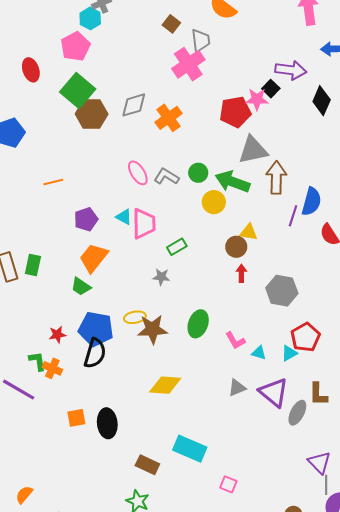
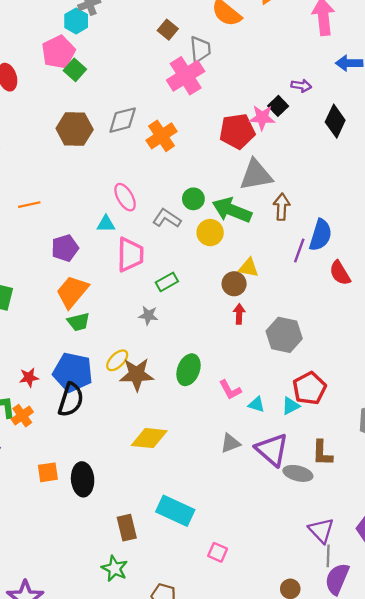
purple arrow: (291, 70) -> (301, 86), size x0.6
green square: (78, 90) -> (75, 70), moved, size x0.6
gray L-shape: (166, 177) -> (167, 218), moved
brown arrow: (276, 178) -> (282, 207), size x0.7
cyan triangle: (124, 217) -> (106, 224), moved, turned -30
green trapezoid: (81, 286) -> (78, 322), moved, turned -50
yellow ellipse: (135, 317) -> (117, 360), turned -35
orange cross: (52, 368) -> (22, 416), turned 30
gray ellipse: (297, 413) -> (298, 473), turned 75
brown rectangle: (147, 465) -> (127, 528), turned 50

